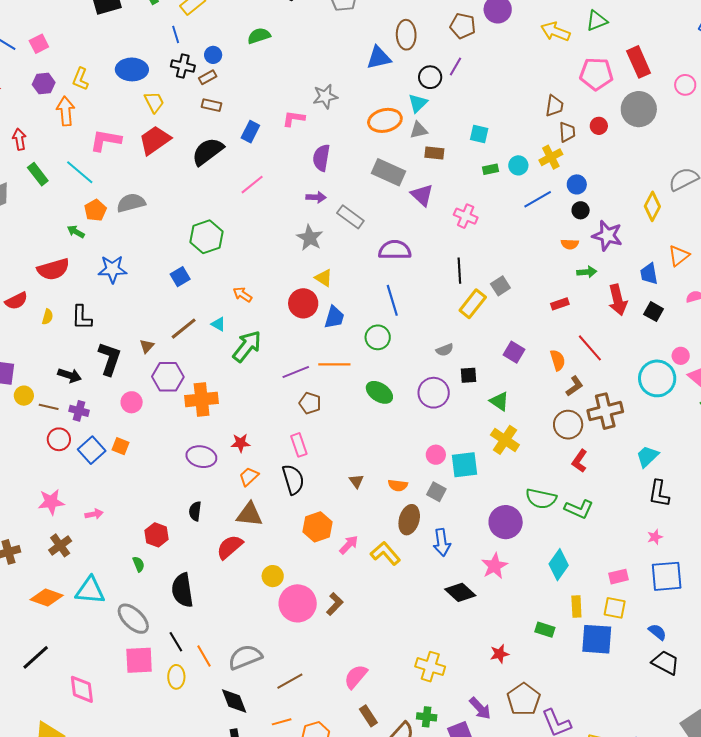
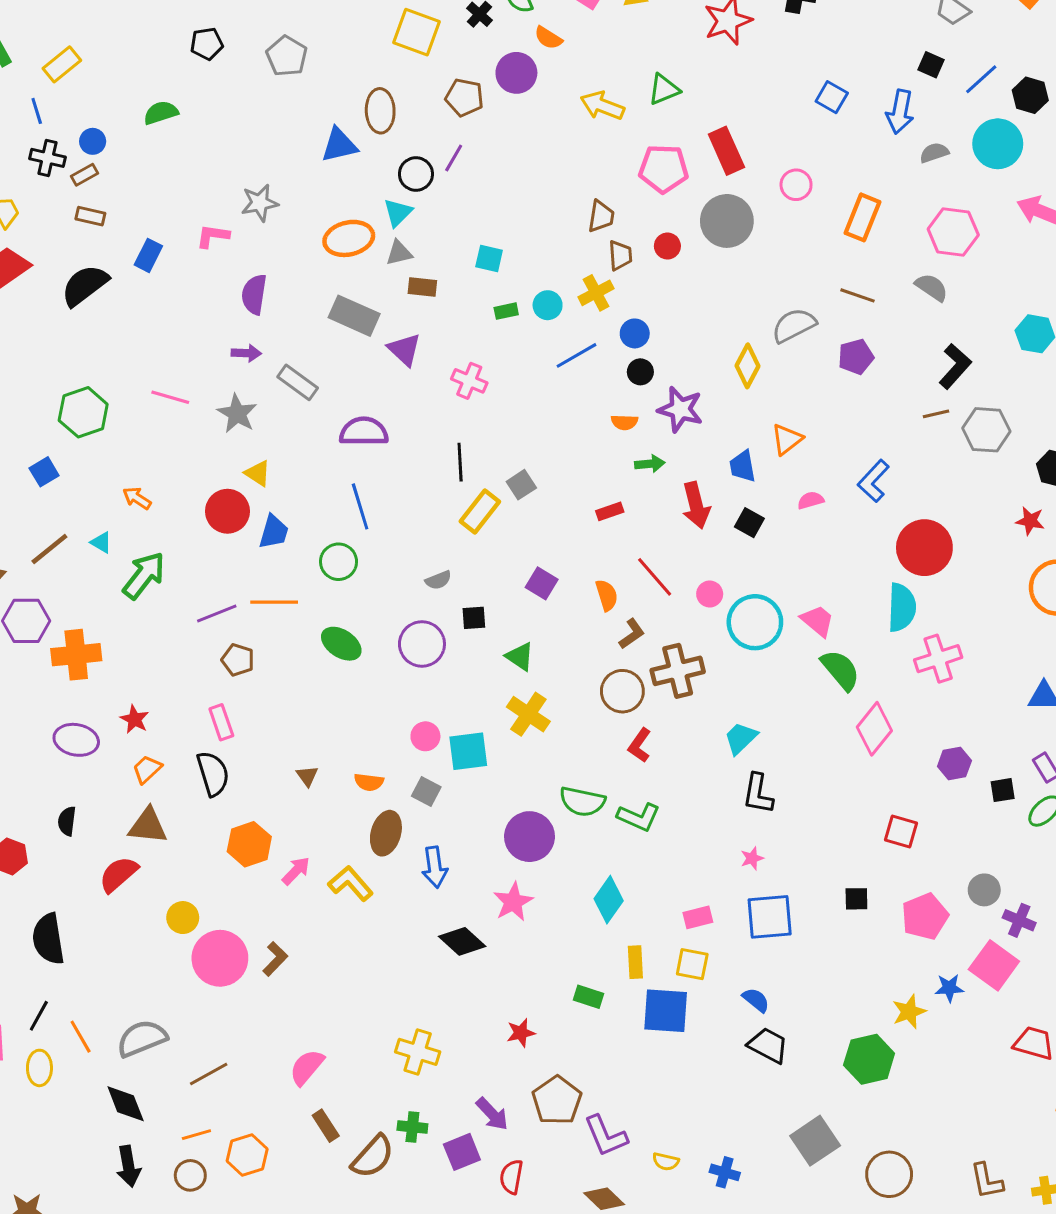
pink line: (252, 185) -> (170, 397), moved, turned 55
pink circle: (681, 356) -> (710, 594), moved
red star: (241, 443) -> (135, 719), turned 30
black line: (176, 642) -> (39, 1016), turned 60

